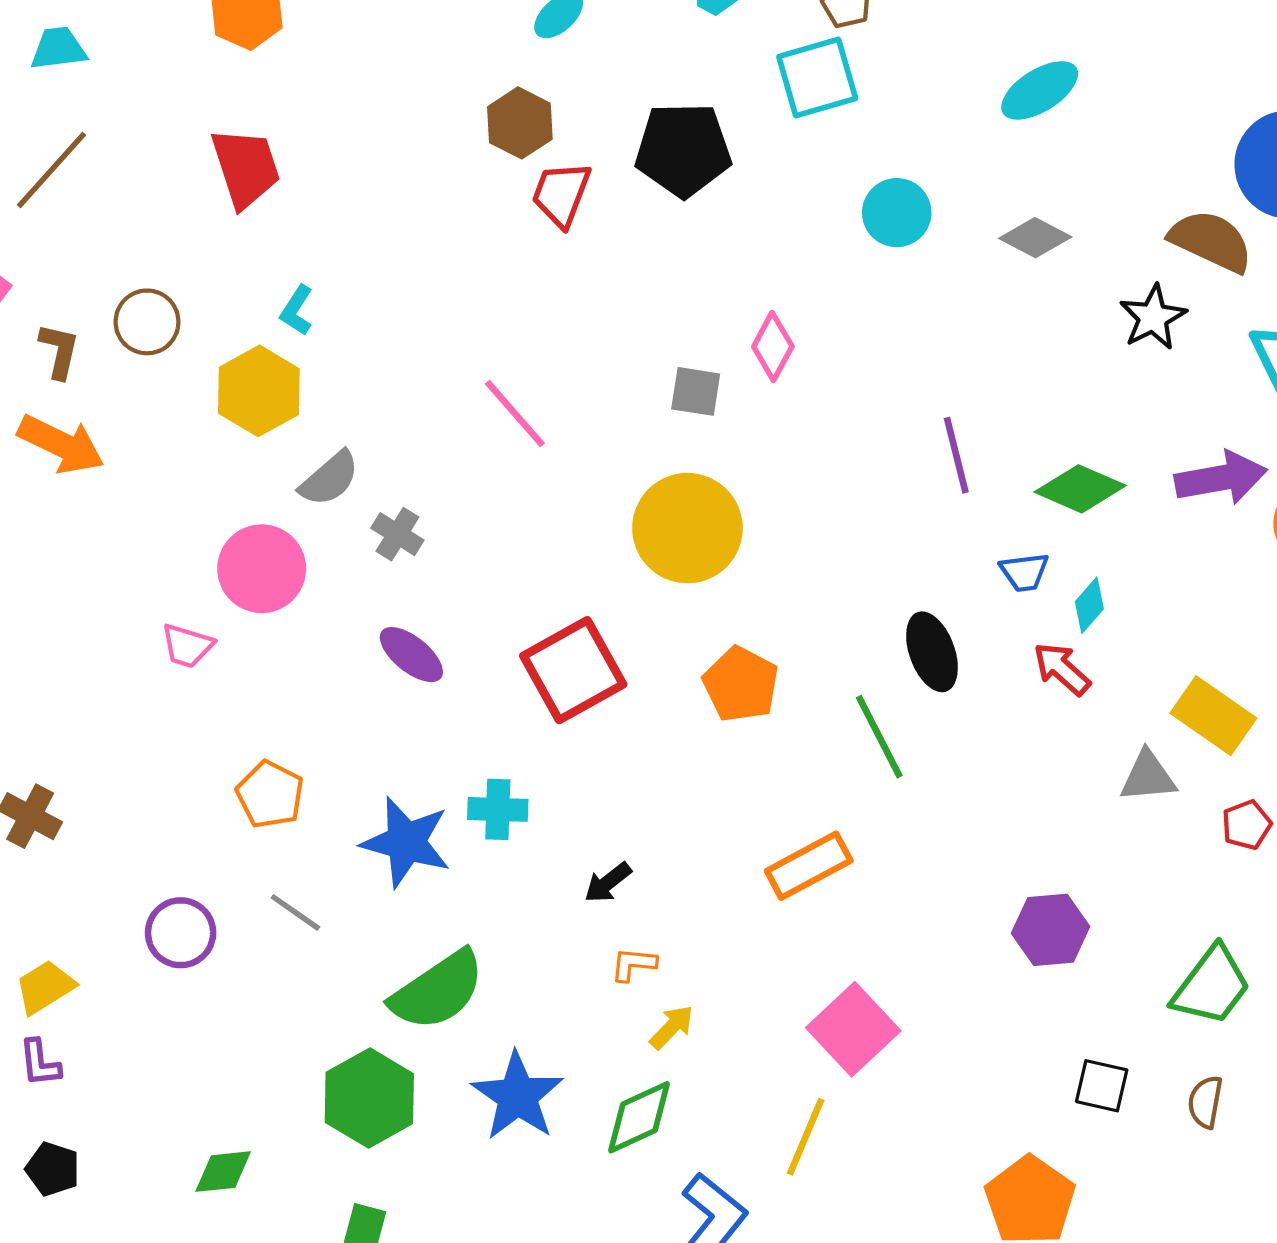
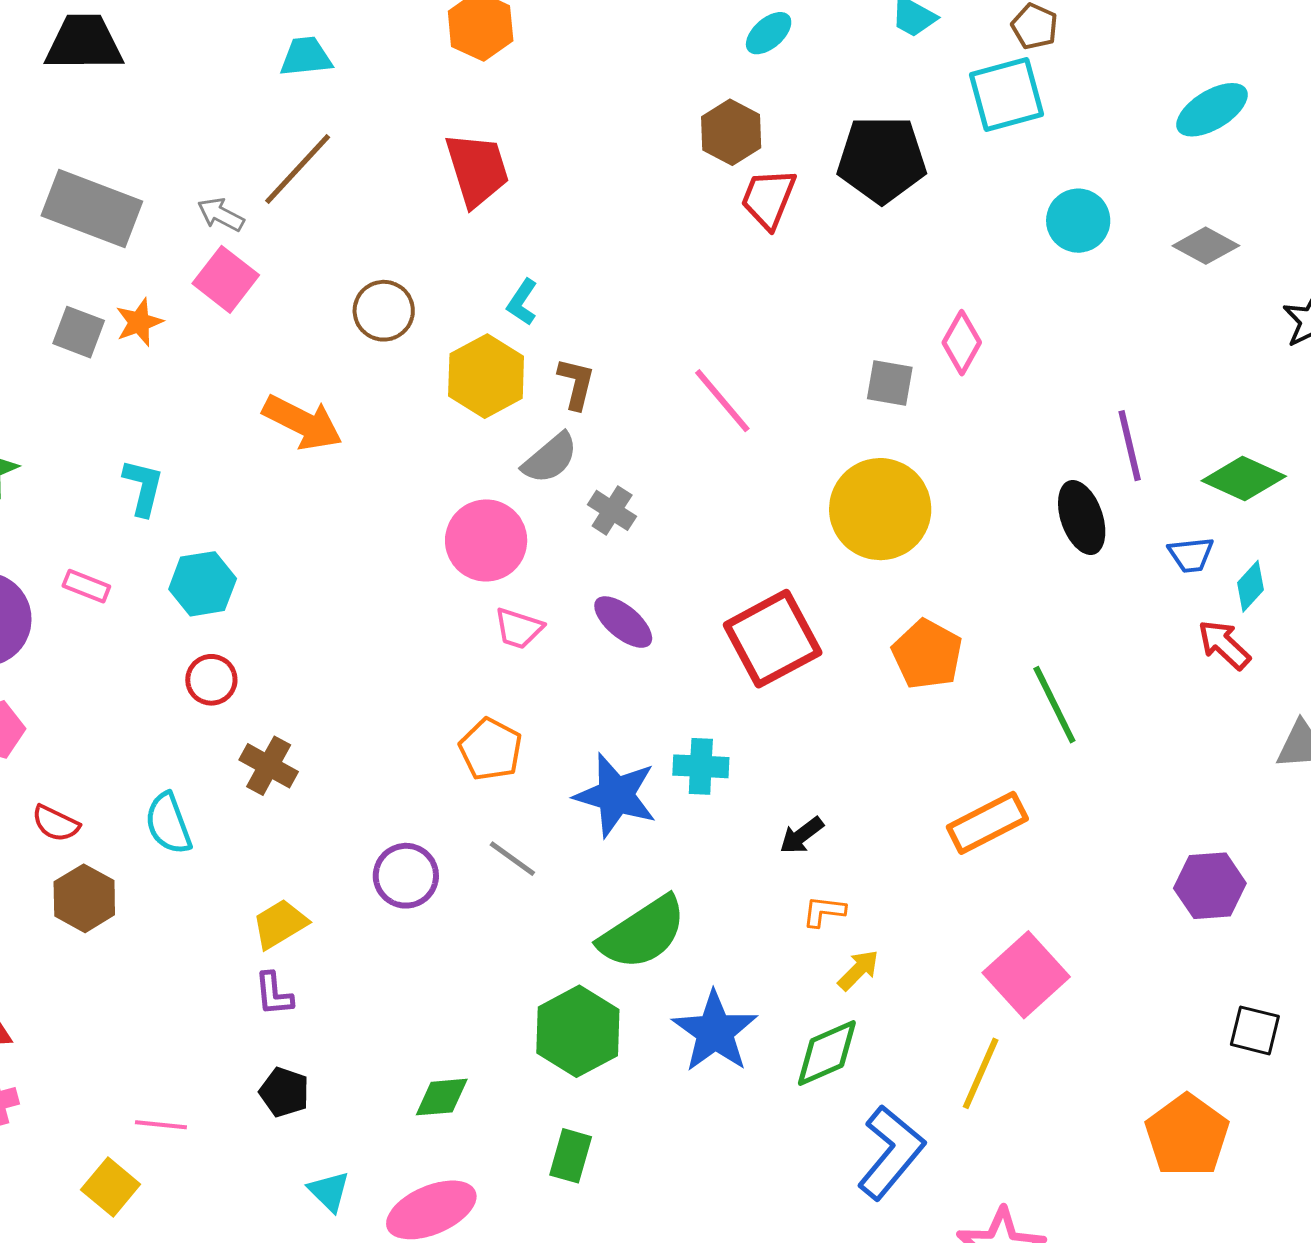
brown L-shape: (59, 351) -> (576, 384), moved
pink trapezoid: (187, 646) -> (519, 628), moved
black ellipse: (932, 652) -> (1082, 518), moved

